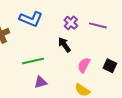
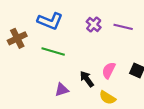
black arrow: (64, 45) -> (87, 79), moved
green line: (33, 61) -> (53, 52), moved, turned 30

